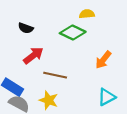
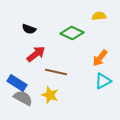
yellow semicircle: (87, 14) -> (99, 16), moved
cyan triangle: (107, 97) -> (103, 81), moved

